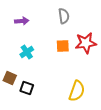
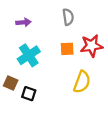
cyan cross: (27, 52) -> (29, 55), size x1.5
yellow semicircle: (77, 91) -> (82, 82), moved

